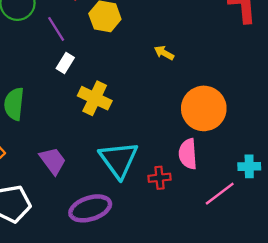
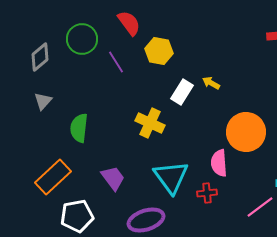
white rectangle: (65, 63) -> (182, 92), moved, size x1.4
pink semicircle: (188, 154) -> (219, 163), moved

